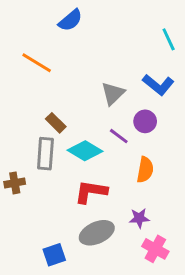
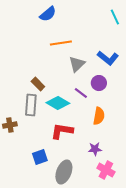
cyan line: (169, 39) -> (115, 17), moved
orange line: (37, 63) -> (61, 43), moved, turned -40
gray ellipse: (97, 233) -> (64, 172), moved, turned -45
blue square: (54, 255) -> (40, 157), moved

